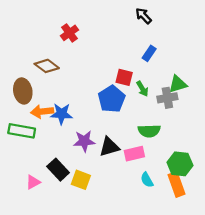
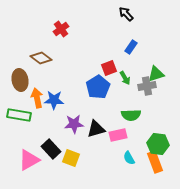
red square: (124, 77) -> (109, 68), turned -35
orange arrow: (42, 111) -> (37, 98), turned 84
pink triangle: (33, 182) -> (29, 160), size x1.6

